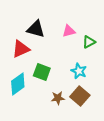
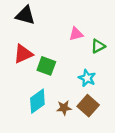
black triangle: (36, 29) -> (25, 15), moved
green square: (42, 72) -> (46, 66), moved
cyan diamond: (18, 84) -> (37, 101), moved

